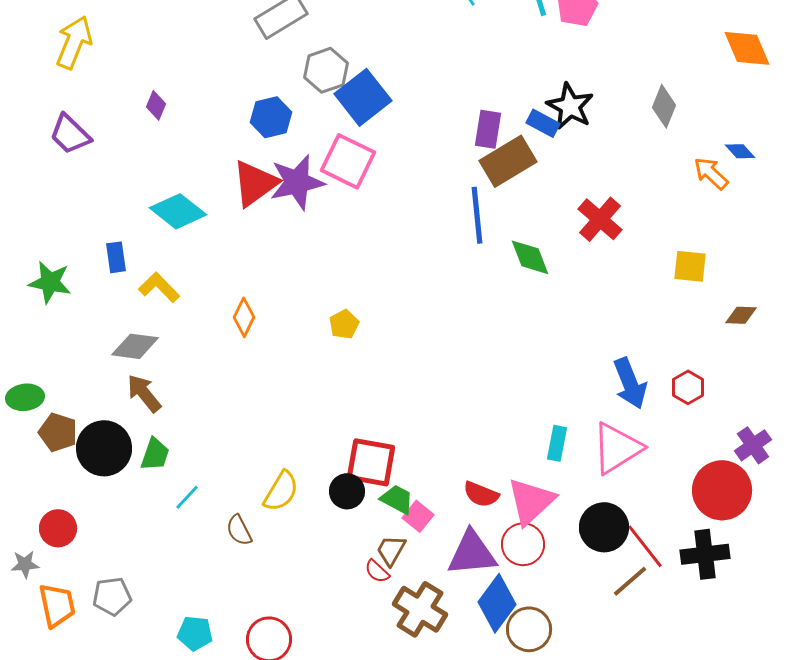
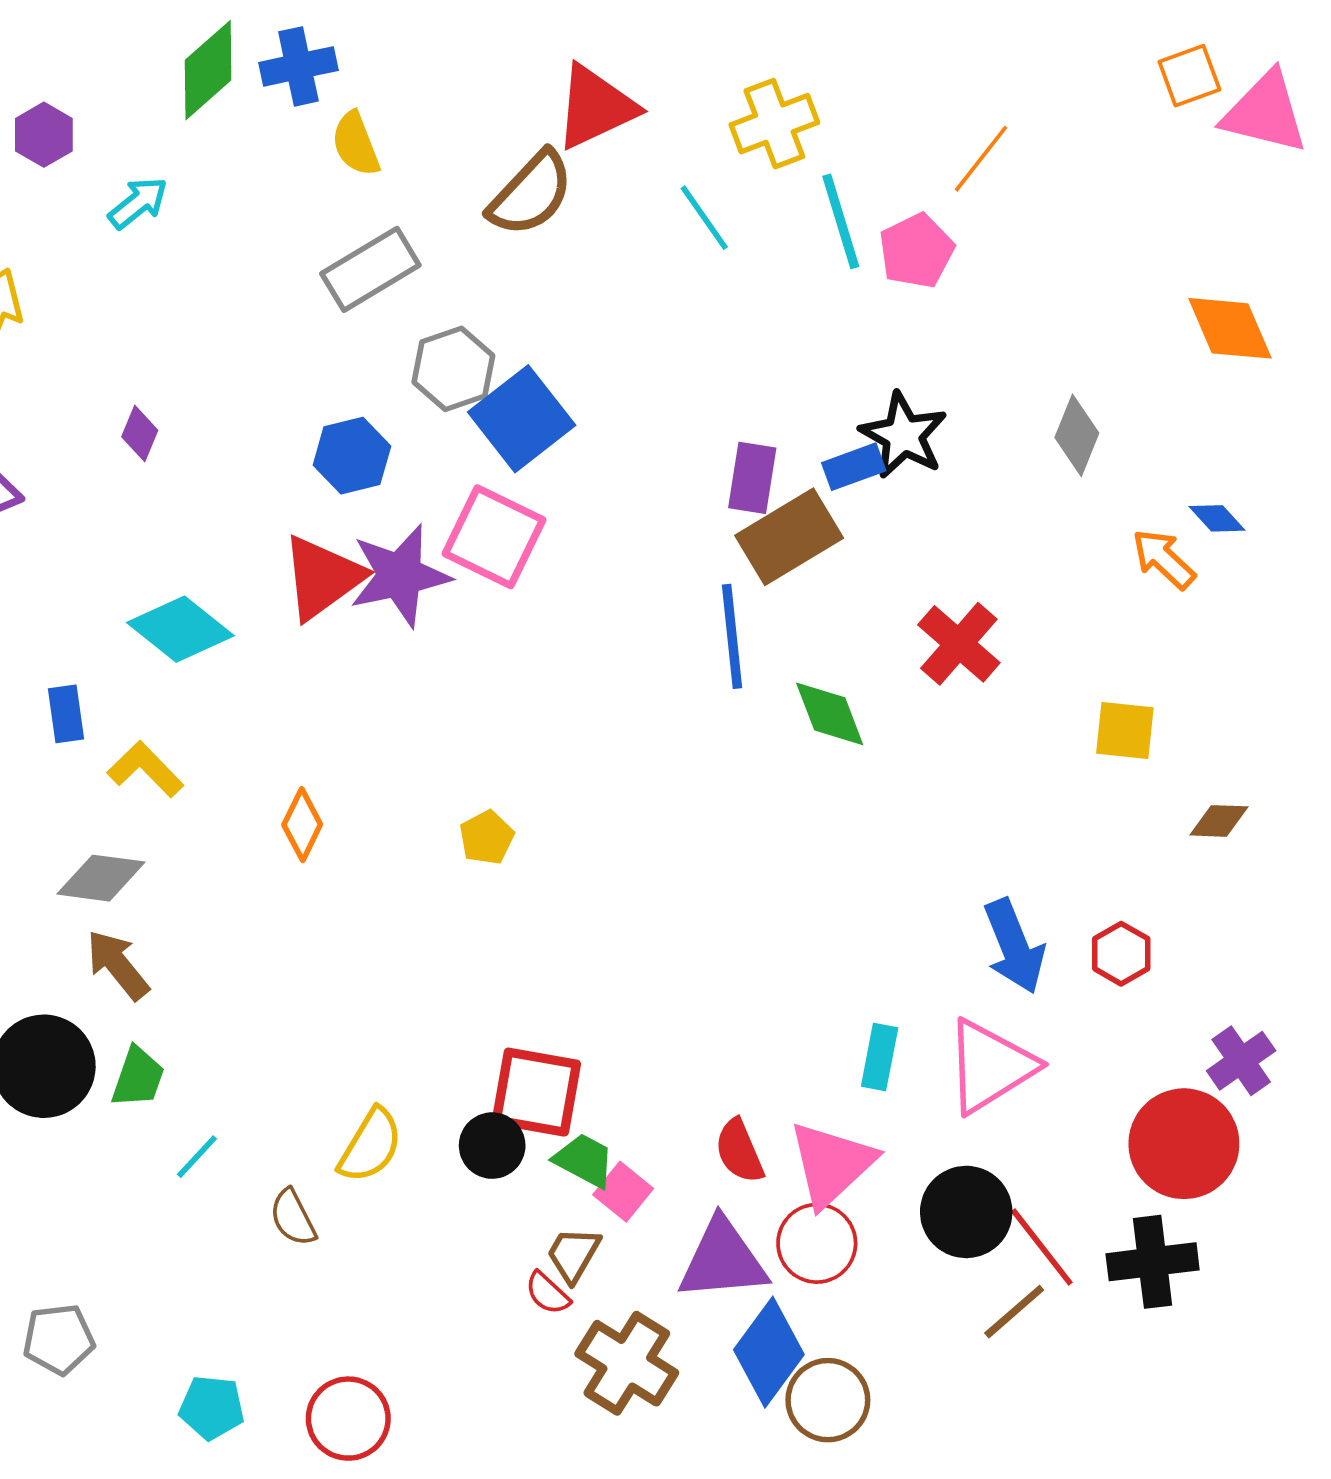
blue rectangle: (543, 123) -> (854, 467), turned -48
red semicircle: (481, 494) -> (739, 1151), turned 45

